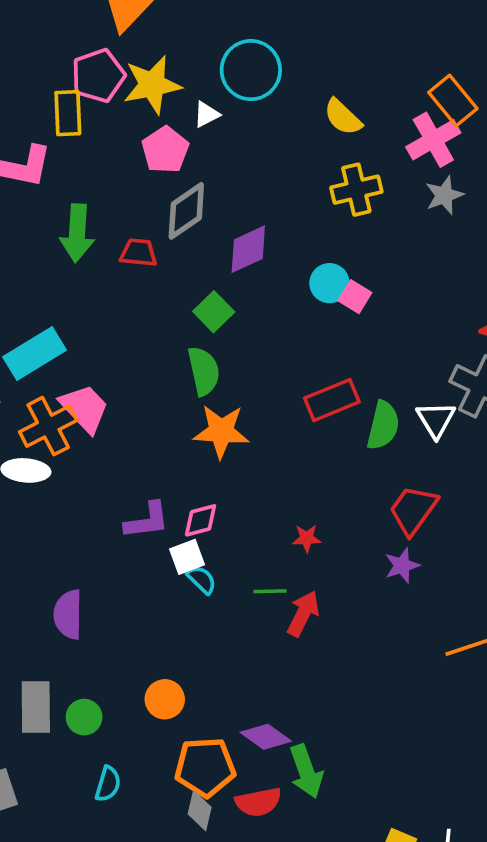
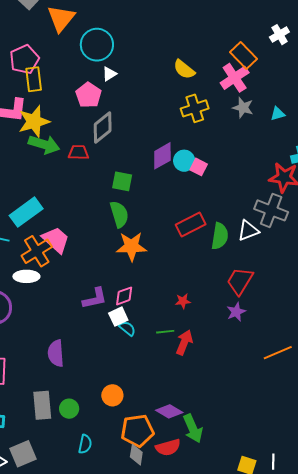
cyan circle: (251, 70) -> (97, 45), moved
pink pentagon: (98, 76) -> (24, 59), moved
yellow star: (152, 85) -> (34, 121), moved
gray star: (444, 195) -> (243, 108), turned -30
green arrow: (77, 233) -> (44, 144), turned -72
purple diamond: (248, 249) -> (162, 156), moved
green square: (214, 312) -> (122, 181), turned -30
white triangle: (436, 420) -> (248, 231), turned 45

